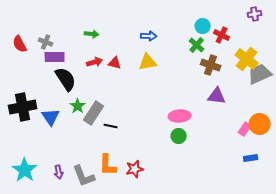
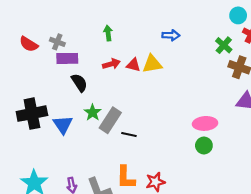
cyan circle: (203, 26) -> (238, 15), moved
green arrow: (92, 34) -> (108, 33), turned -104
red semicircle: (20, 44) -> (29, 44), turned -30
yellow triangle: (148, 62) -> (152, 64), moved
black semicircle: (66, 79) -> (79, 83), size x0.7

